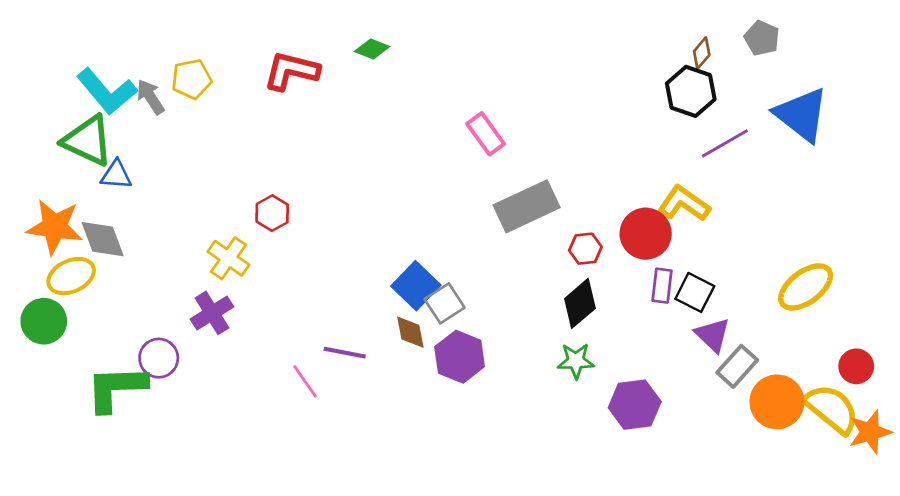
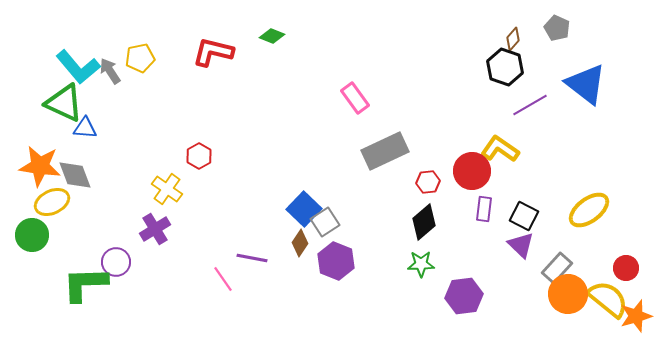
black square: (695, 292) -> (524, 216), moved
brown diamond: (410, 332) -> (300, 243), turned 44
gray rectangle: (737, 366) -> (557, 268), moved

